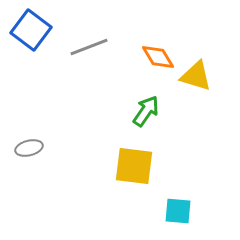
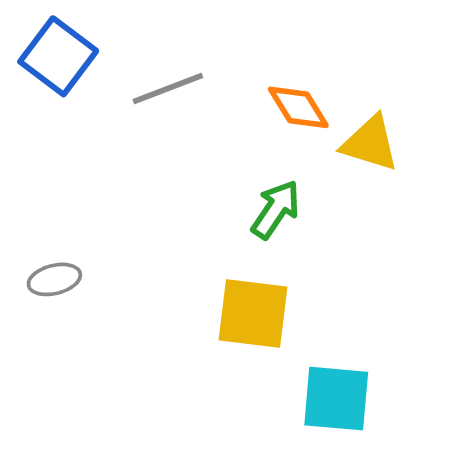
cyan square: (178, 211) -> (336, 399), size x1.4

